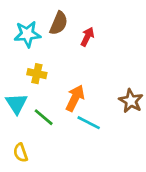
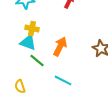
cyan triangle: (16, 104) -> (28, 42), moved, turned -36
cyan line: (89, 123) -> (63, 80), moved

